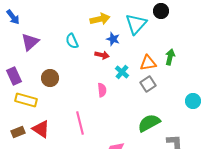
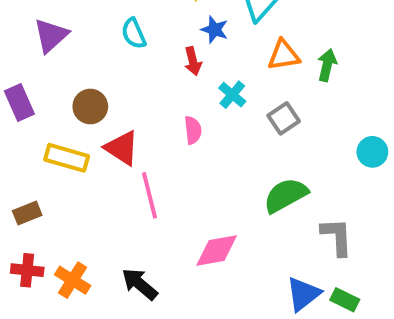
red arrow: (102, 55) -> (193, 61), turned 64
orange triangle: (148, 63) -> (284, 55), moved
yellow rectangle: (26, 100) -> (67, 158), moved
red triangle: (41, 129) -> (122, 148), moved

